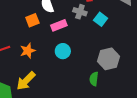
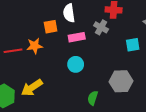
cyan square: (101, 19) -> (133, 45), moved, turned 32
orange star: (28, 51) -> (35, 46), moved
green semicircle: (94, 79) -> (93, 98), moved

